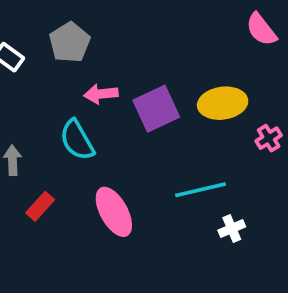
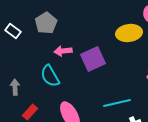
yellow ellipse: (223, 103) -> (129, 33), moved

